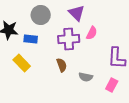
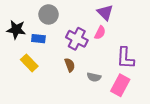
purple triangle: (77, 13) -> (105, 12), moved
purple cross: (69, 39) -> (77, 39), turned 30
pink rectangle: (112, 85) -> (120, 85), size x1.5

